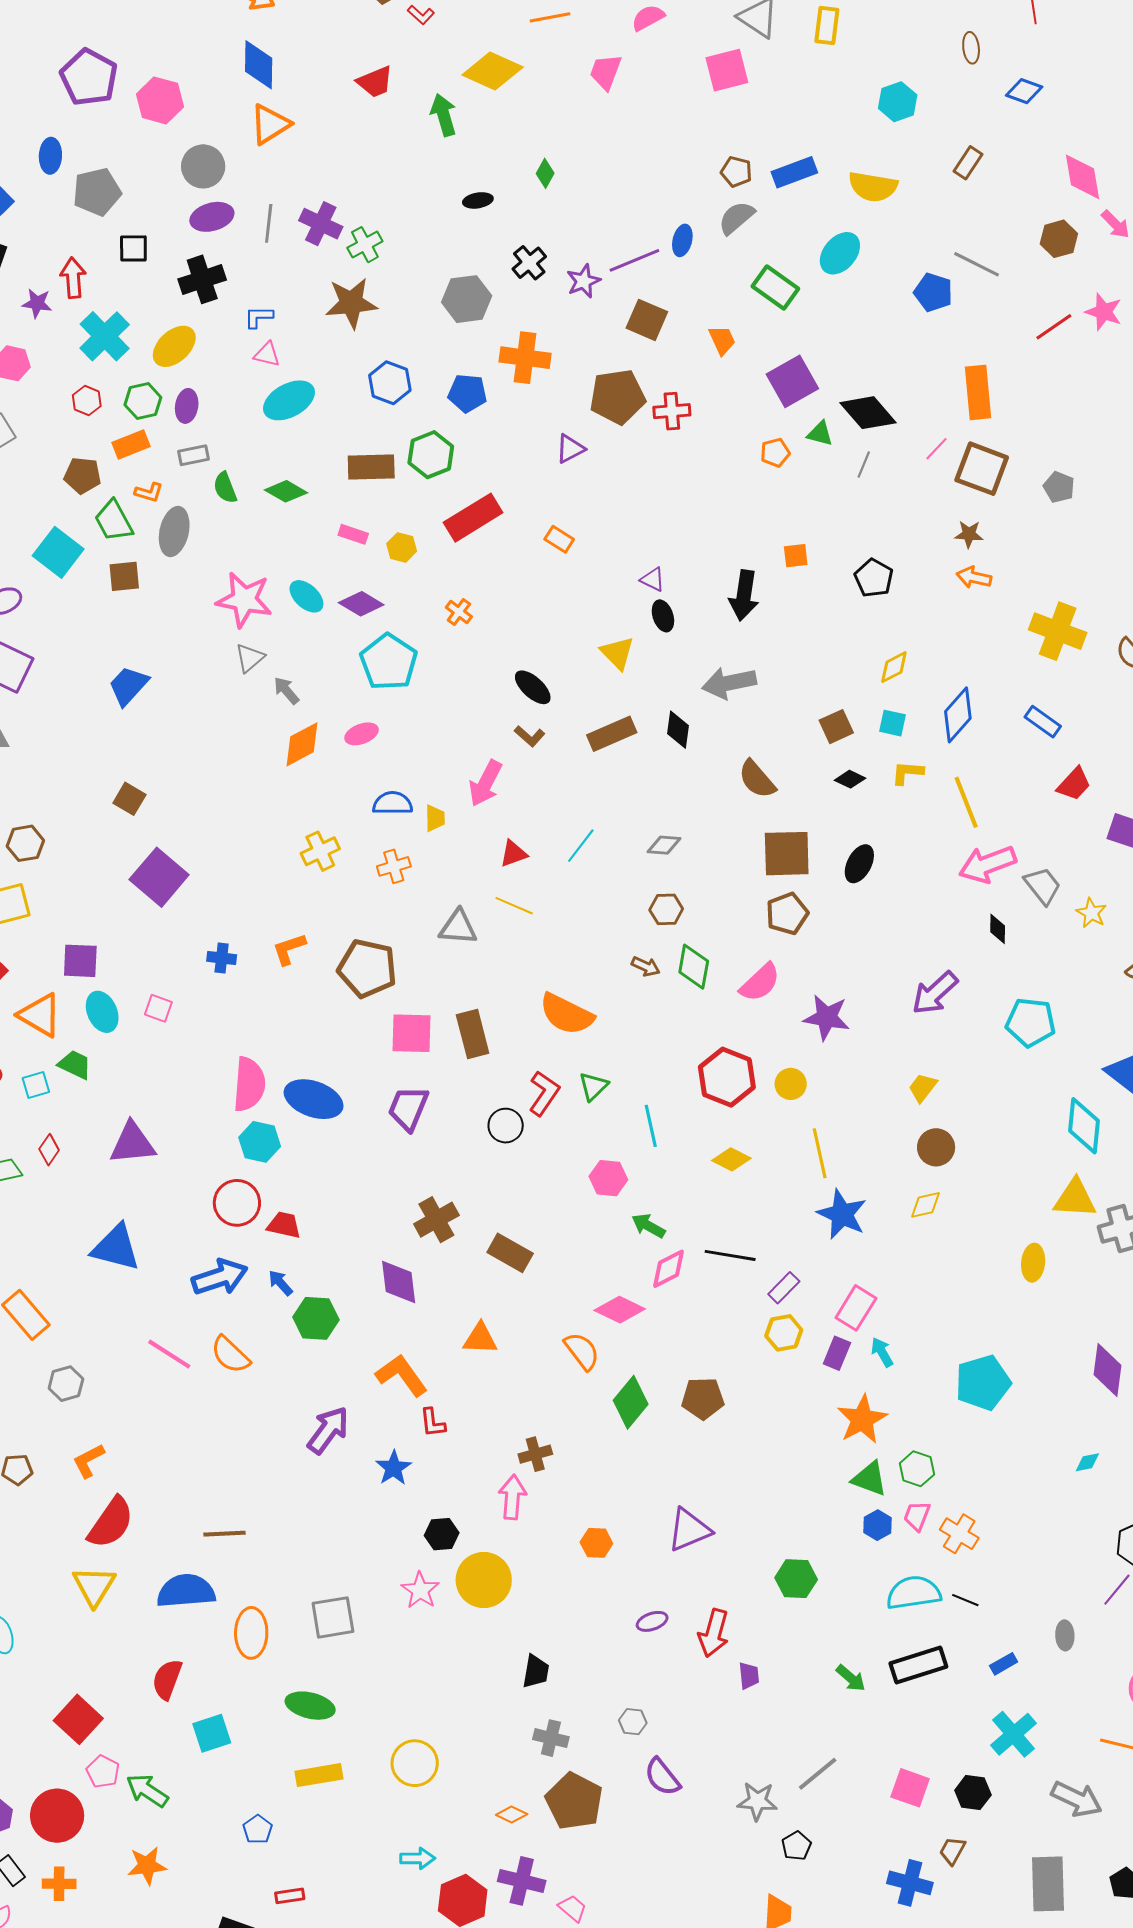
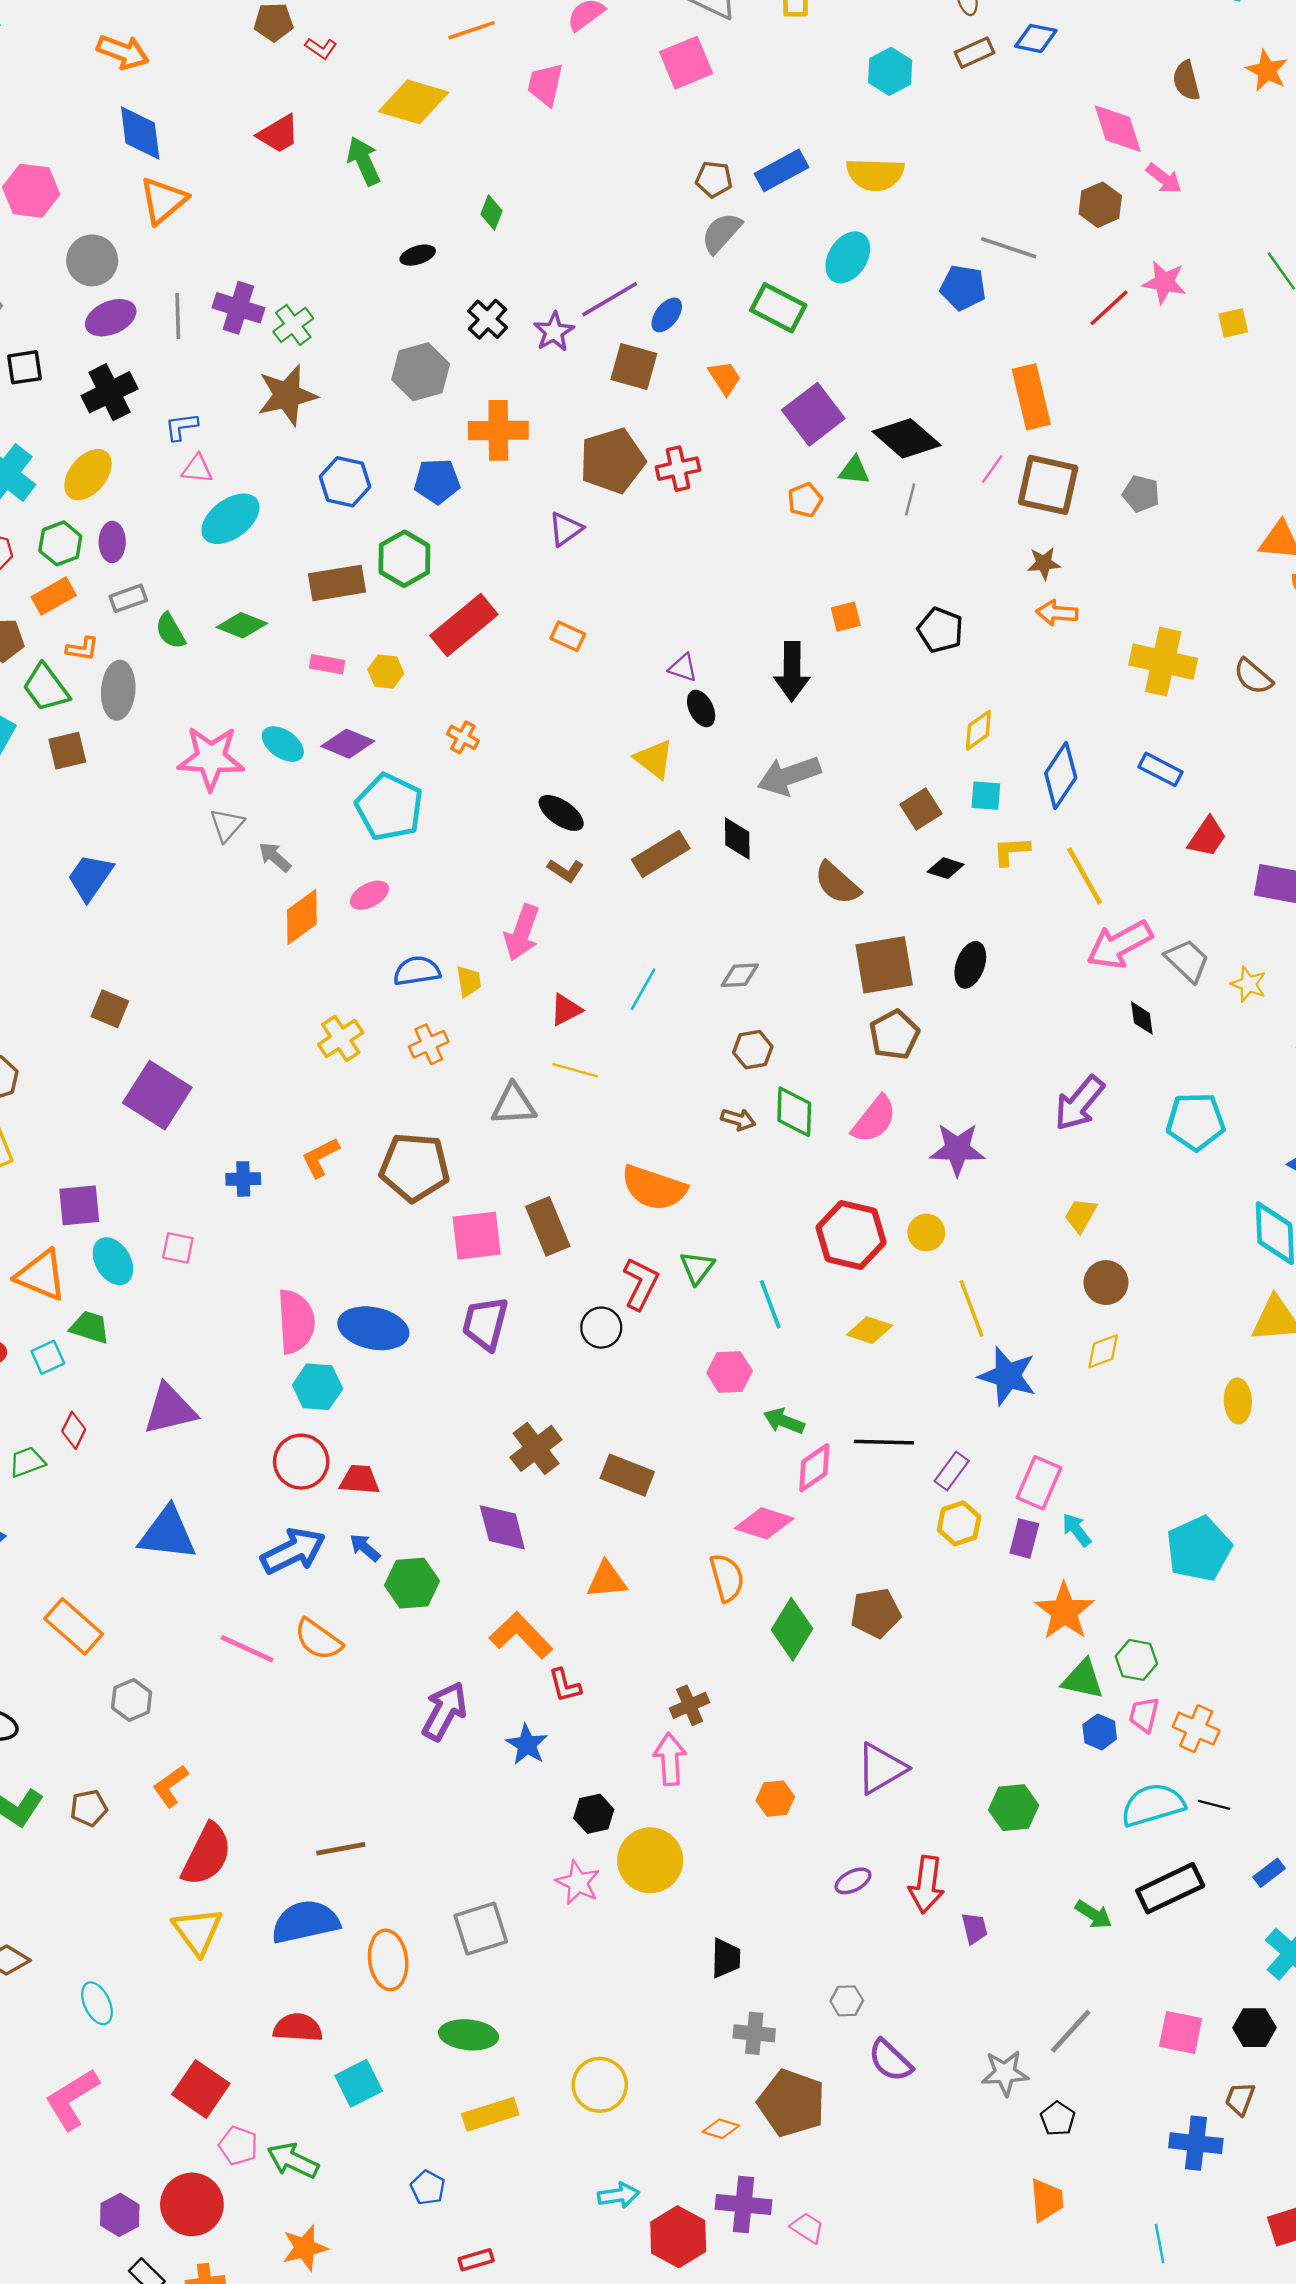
brown rectangle: (968, 163) -> (975, 53), moved, turned 40
blue ellipse: (682, 240) -> (667, 315), moved, turned 32
orange semicircle: (582, 1351) -> (727, 1578), turned 30
red semicircle: (167, 1679) -> (298, 2028), turned 81

